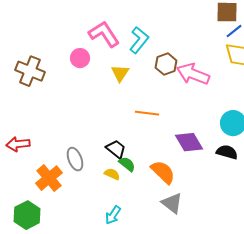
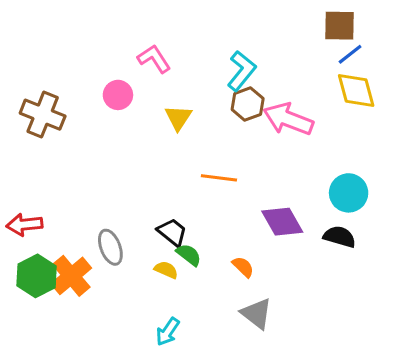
pink L-shape: (104, 34) -> (154, 59), size x0.7
cyan L-shape: (139, 40) -> (242, 71), moved
orange semicircle: (163, 172) -> (243, 267), size x0.6
green hexagon: (27, 215) -> (37, 276), moved

